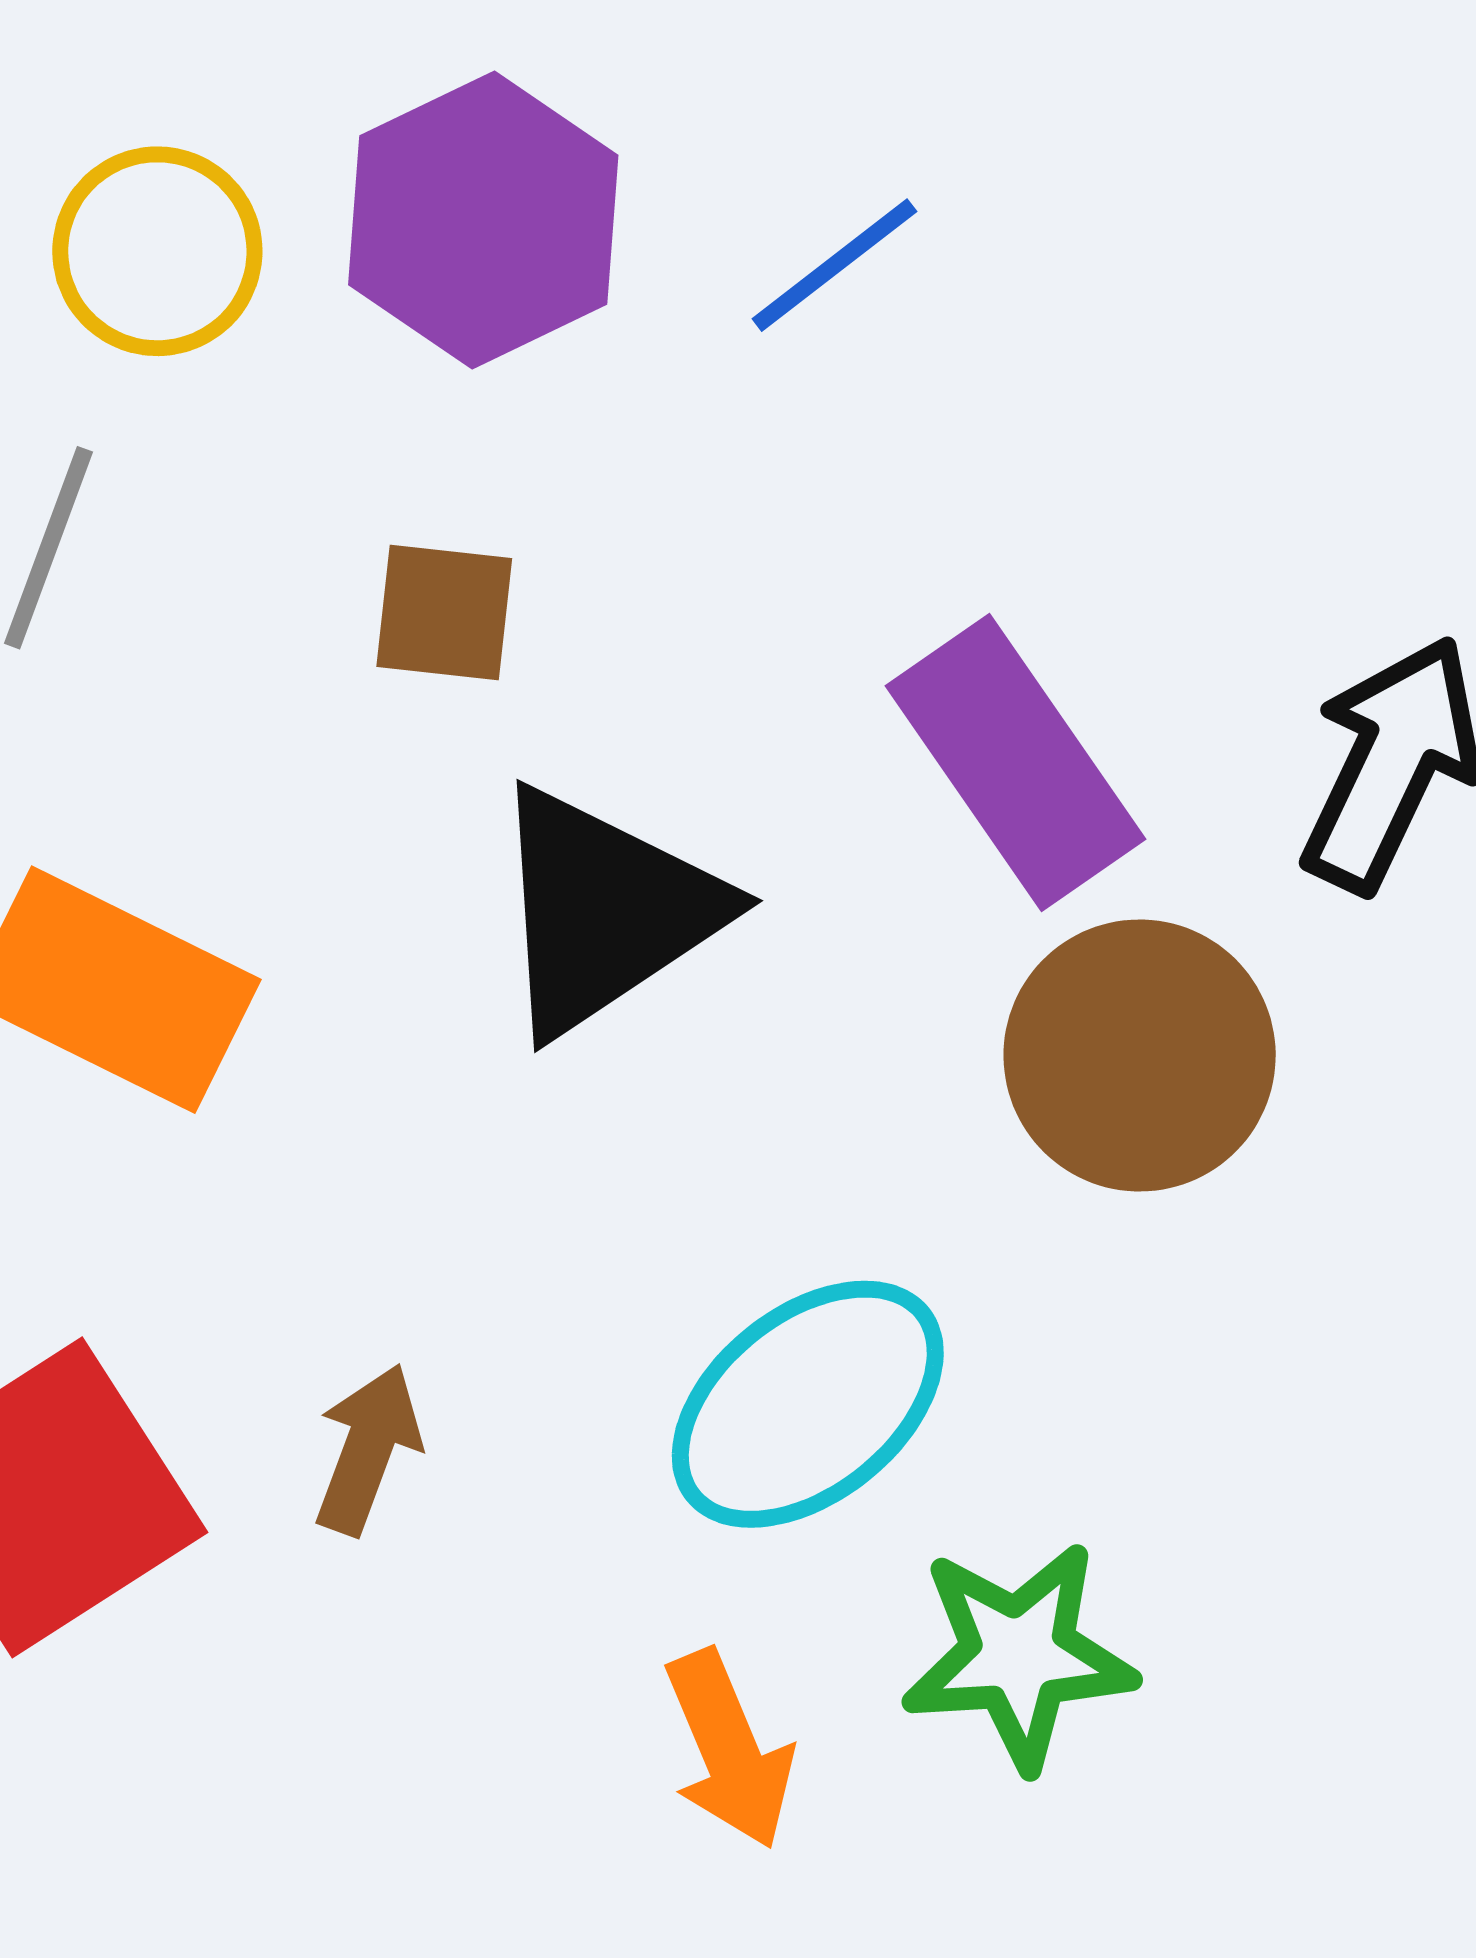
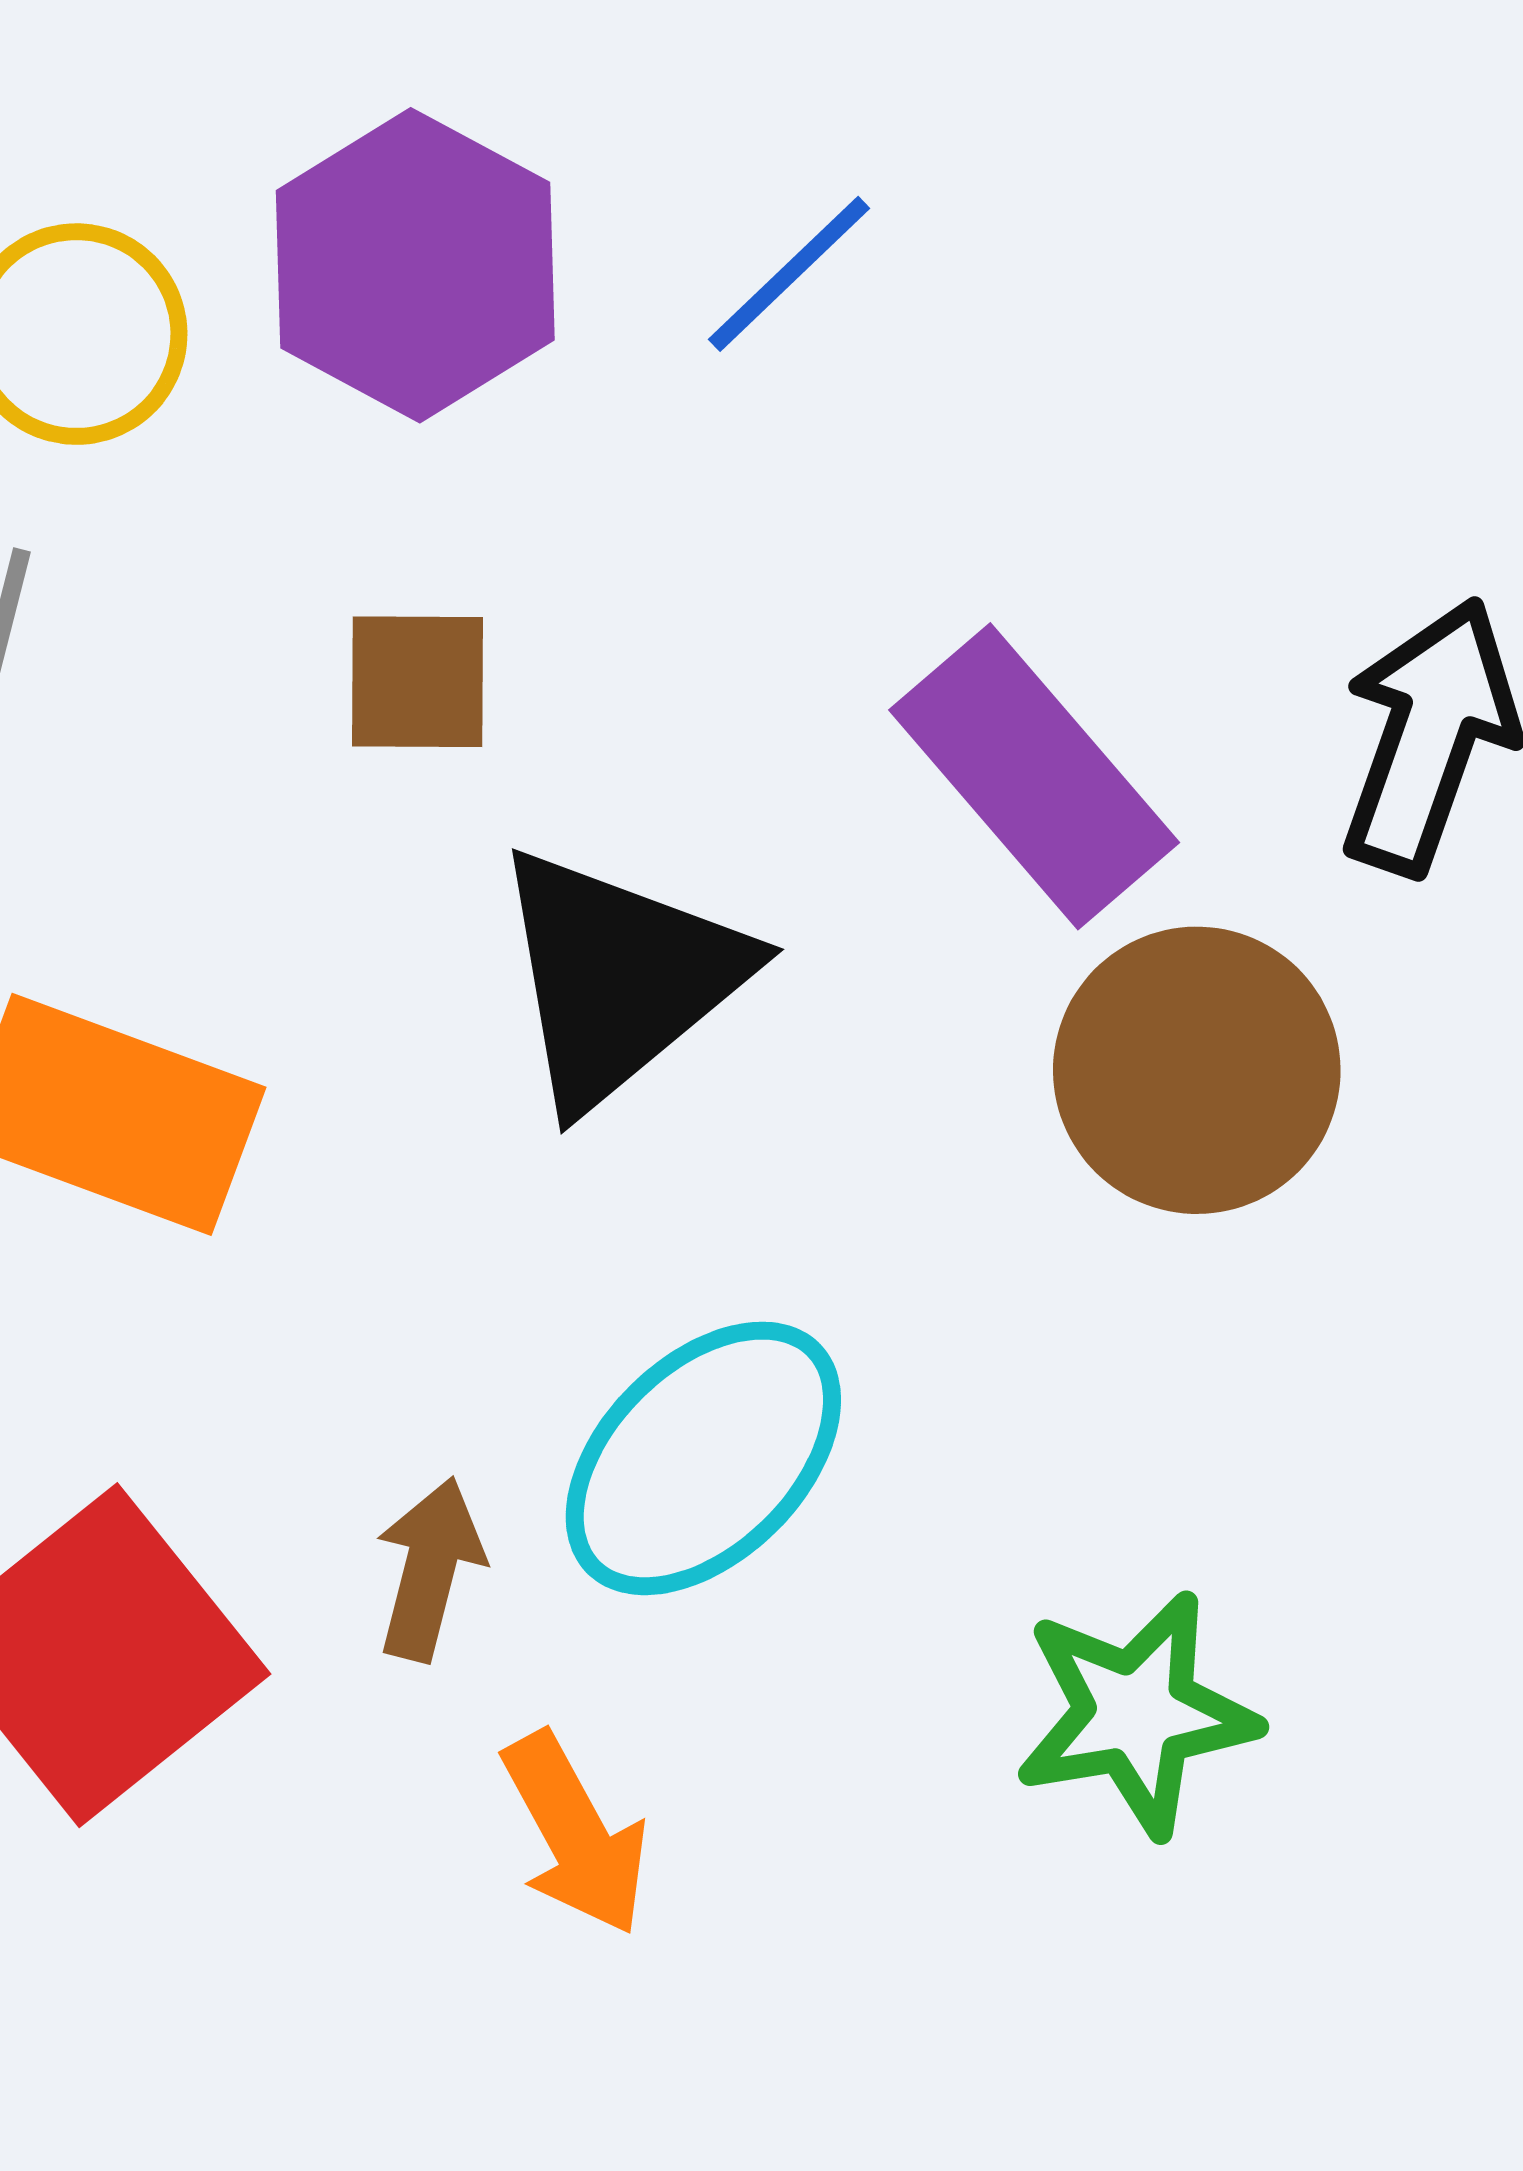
cyan ellipse: (808, 1404) -> (703, 1458), moved
orange arrow: (729, 1750) -> (575, 1834), moved

